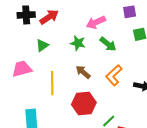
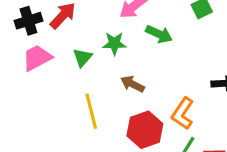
green triangle: (42, 45) -> (83, 57), moved
pink trapezoid: (22, 69) -> (37, 58), moved
orange L-shape: (114, 75) -> (183, 114), moved

